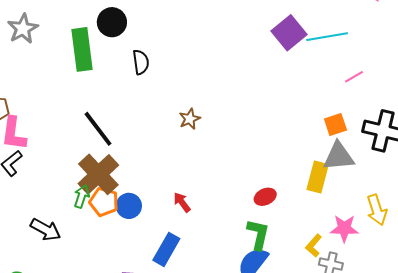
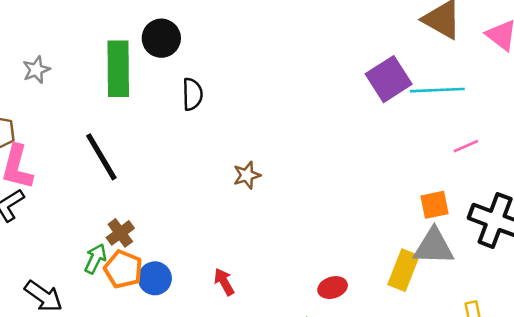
gray star: (23, 29) -> (36, 70), moved, size x0.7
black line: (98, 129) -> (101, 157), moved
brown cross: (98, 174) -> (120, 233), size x0.5

